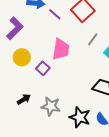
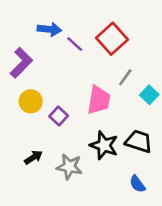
pink trapezoid: (61, 49) -> (99, 100), moved
black star: (80, 117) -> (104, 145), moved

